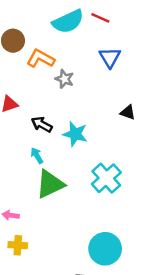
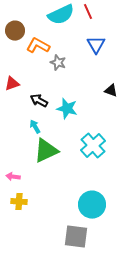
red line: (100, 18) -> (88, 12), turned 42

